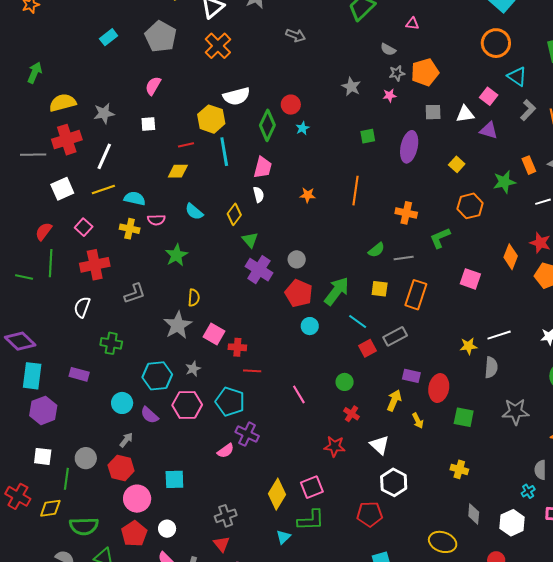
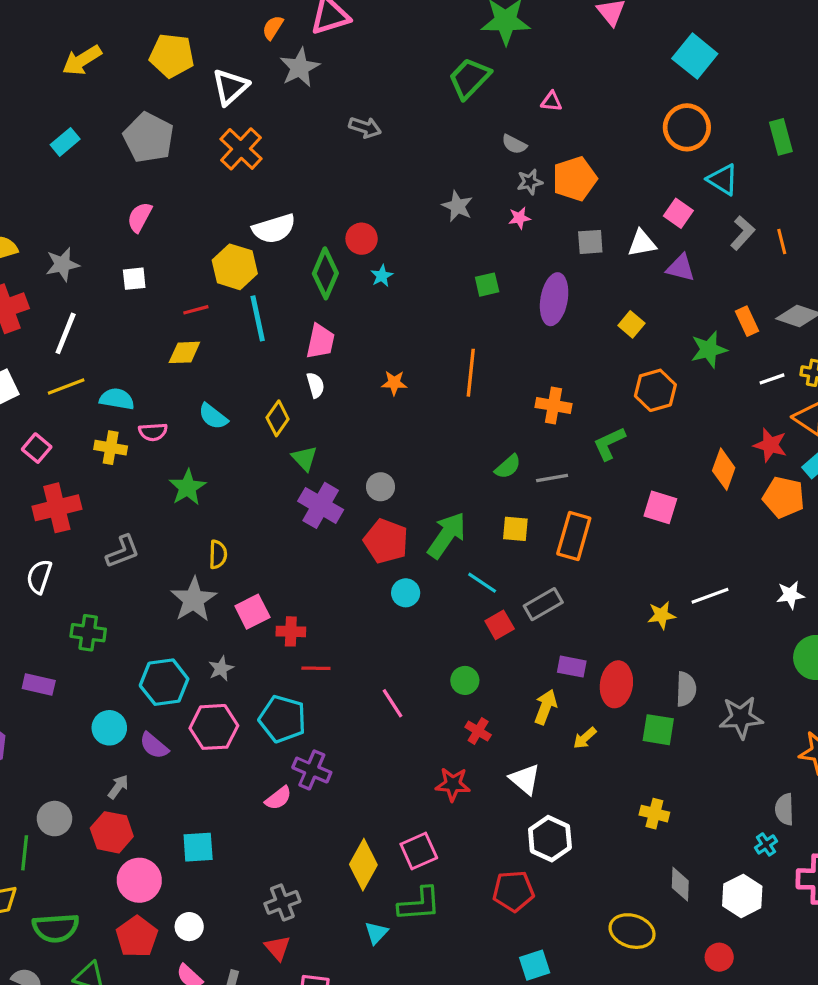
pink square: (214, 334) -> (252, 612), turned 35
gray semicircle: (491, 367) -> (686, 689), moved
yellow arrow: (418, 421) -> (585, 738), turned 77

